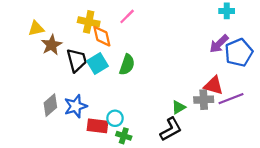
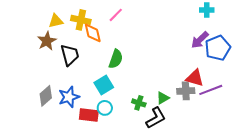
yellow triangle: (36, 28) -> (56, 21), moved
cyan square: (97, 64) -> (104, 85), moved
green cross: (124, 136) -> (139, 103), moved

